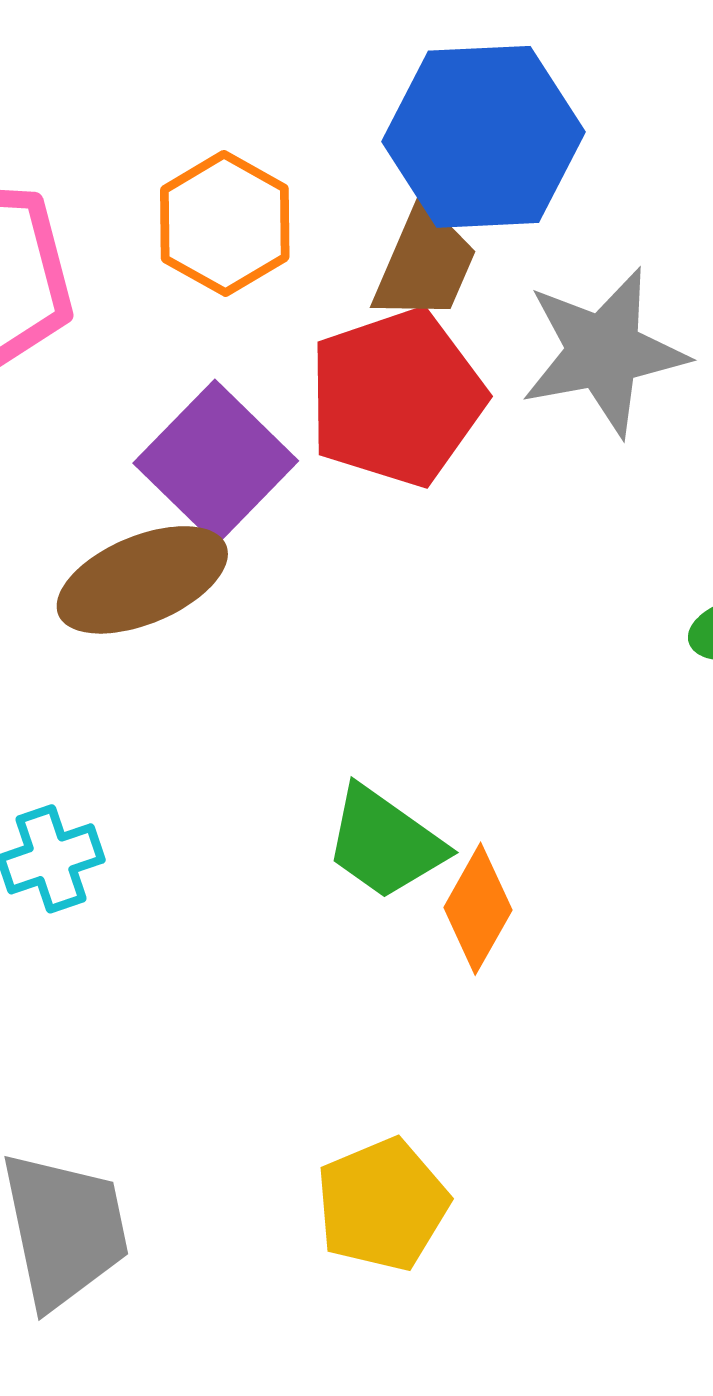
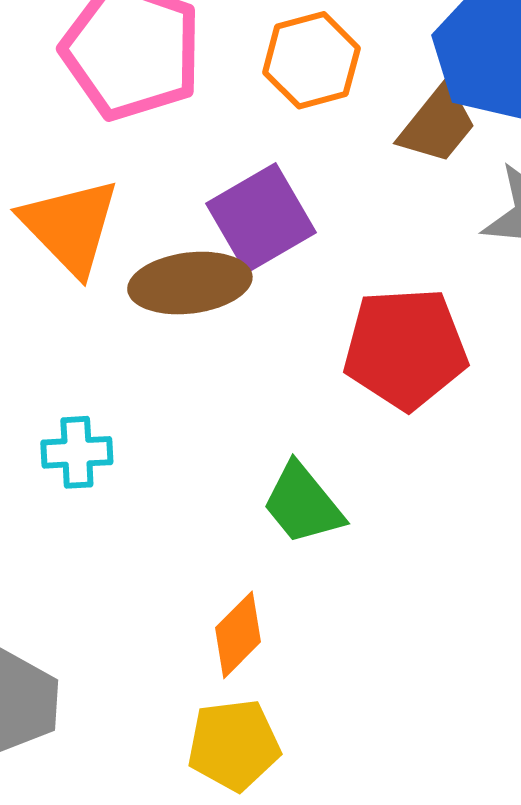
red pentagon: (396, 397) -> (405, 349), moved
orange diamond: (478, 909) -> (238, 635), moved

